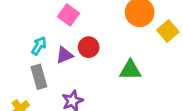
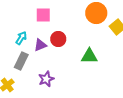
pink square: (68, 15) -> (43, 15), turned -35
gray rectangle: (39, 77) -> (21, 61), turned 42

